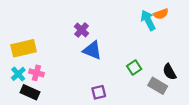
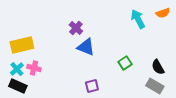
orange semicircle: (161, 14) -> (163, 13), moved
gray rectangle: (158, 86) -> (155, 86), moved
black rectangle: (30, 92) -> (18, 86), moved

